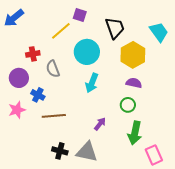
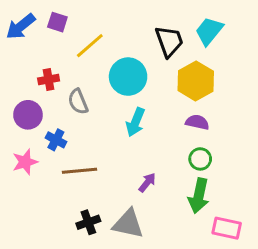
purple square: (80, 15) -> (57, 22), moved
cyan trapezoid: (159, 32) -> (209, 31), moved, turned -105
green circle: (128, 105) -> (200, 159), moved
black cross: (60, 151) -> (88, 222), turned -35
pink rectangle: (154, 155) -> (227, 228), turned -54

